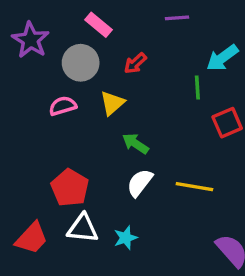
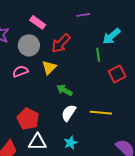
red arrow: (135, 63) -> (61, 43), size x1.5
cyan star: (126, 238) -> (71, 143), moved

